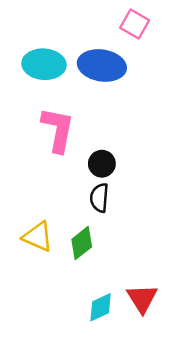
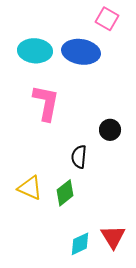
black circle: (102, 164) -> (110, 130), moved

